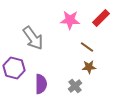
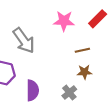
brown line: (87, 47) -> (82, 50), turned -48

